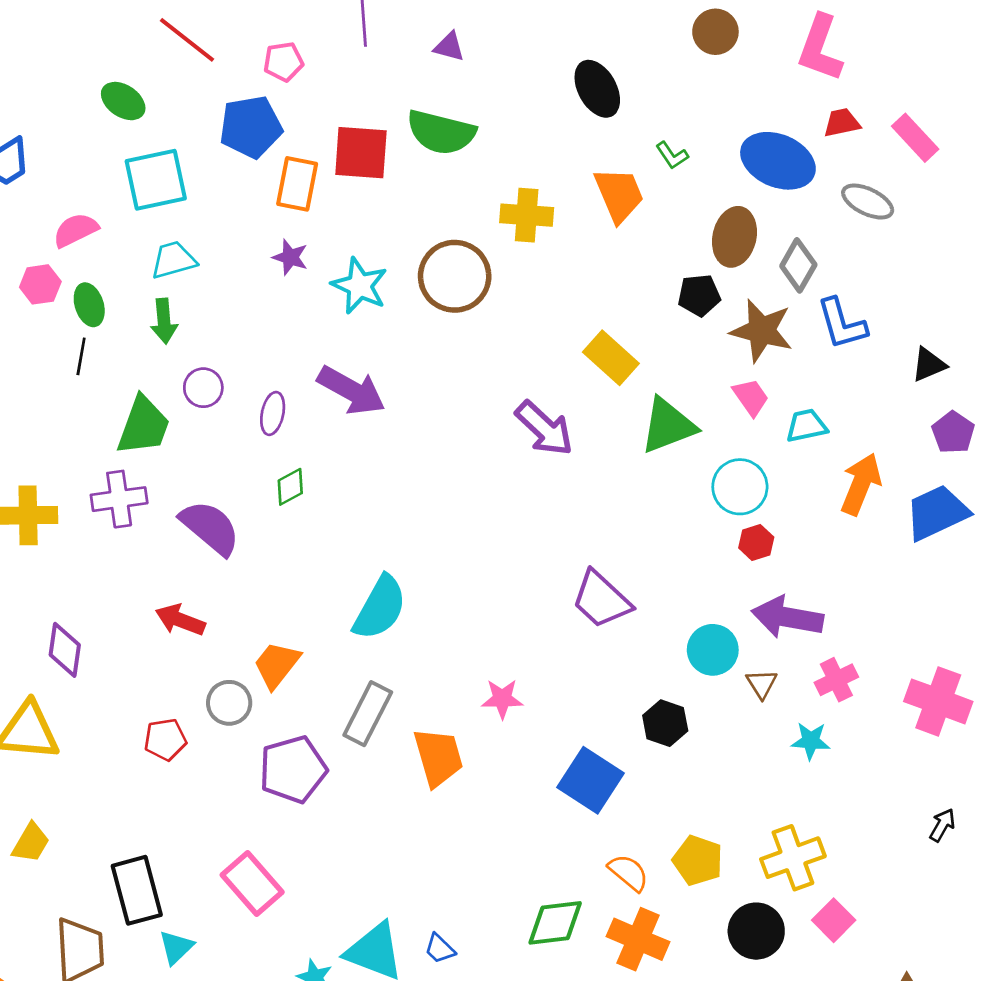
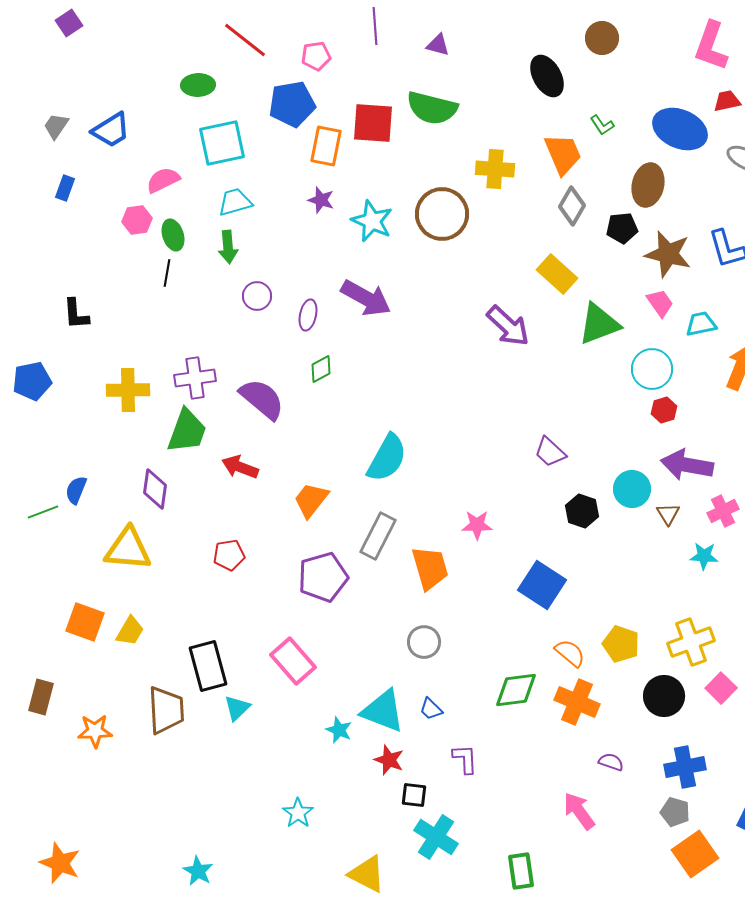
brown circle: (715, 32) -> (602, 38), moved
green ellipse: (123, 101) -> (198, 85), turned -36
gray diamond: (798, 265) -> (572, 206), moved
green trapezoid: (144, 426) -> (187, 431), moved
purple trapezoid: (601, 600) -> (550, 452), size x0.7
gray circle: (229, 703) -> (424, 642), moved
black hexagon: (665, 723) -> (582, 511), moved

